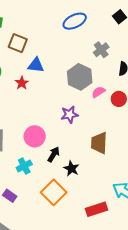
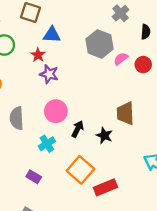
purple star: (70, 115) -> (49, 74), moved, turned 30
black star: (71, 168) -> (104, 135), moved
red rectangle: (97, 209) -> (105, 187), moved

